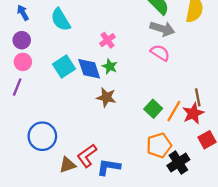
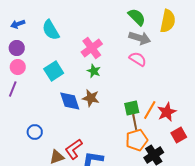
blue arrow: (23, 13) -> (18, 24), turned -80
pink cross: (107, 40) -> (92, 48), size x1.5
blue diamond: (89, 69) -> (70, 101), moved
brown line: (198, 97) -> (135, 122), moved
green square: (153, 109) -> (132, 108), turned 35
blue circle: (42, 136) -> (35, 132), size x0.6

